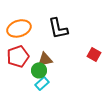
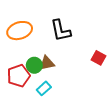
red pentagon: (18, 56) -> (19, 76), moved
green circle: (39, 70) -> (34, 65), moved

